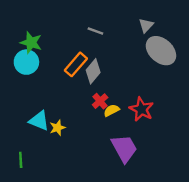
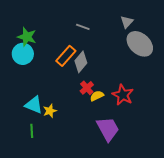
green line: (21, 160) -> (32, 131), moved

